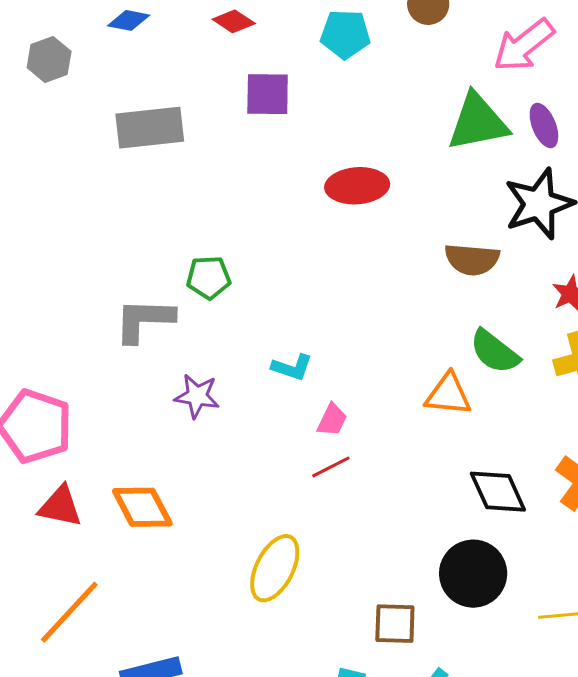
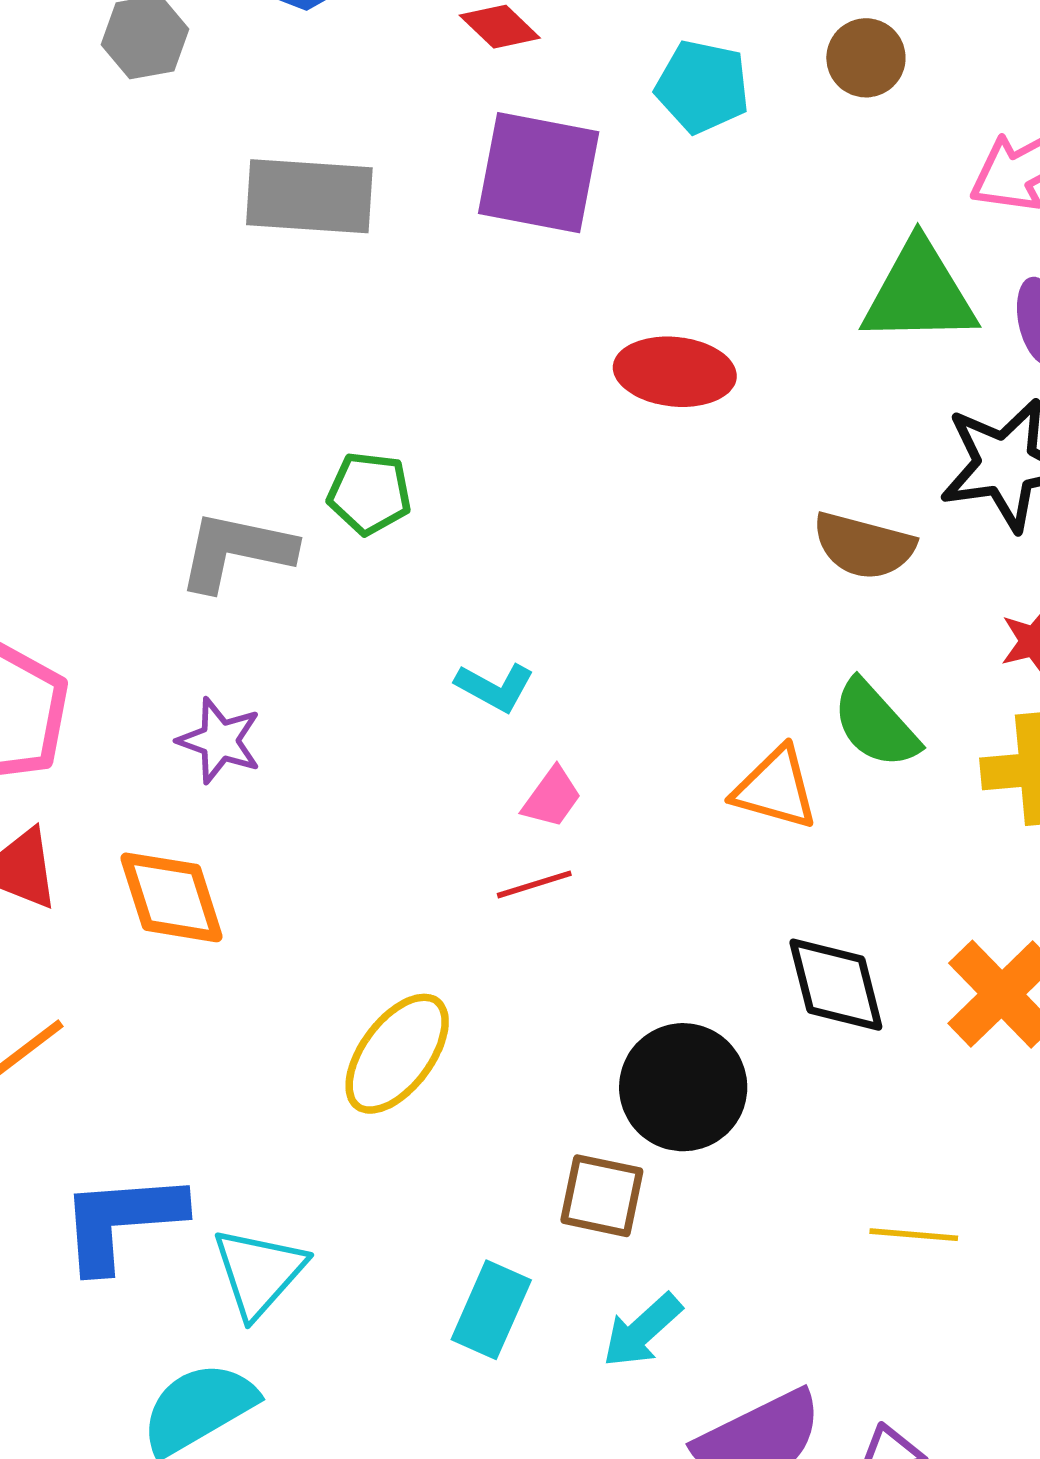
purple square: (268, 94) -> (539, 173), size x1.4
purple star: (197, 396) -> (220, 741), moved
black circle: (473, 574) -> (683, 1087), moved

